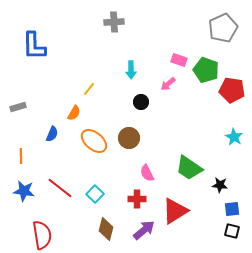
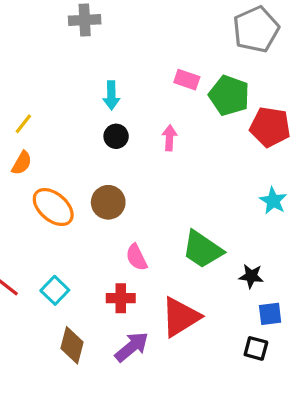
pink arrow: (168, 84) -> (169, 138), moved, turned 133
yellow line: (89, 89) -> (23, 124), moved
black circle: (141, 102) -> (116, 136), moved
black square: (232, 231) -> (256, 348), moved

